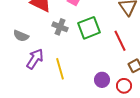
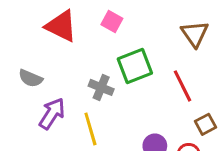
gray cross: (60, 27) -> (101, 87), moved

